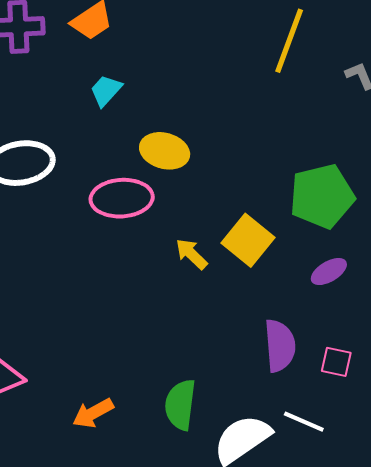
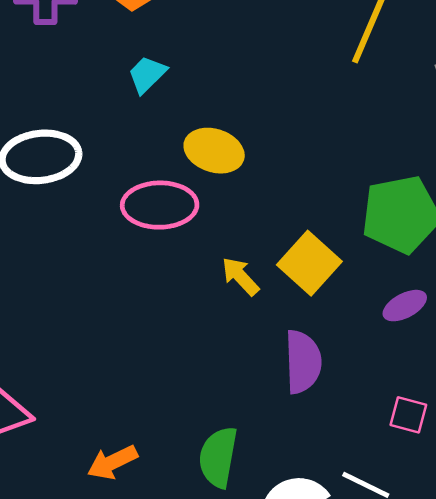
purple semicircle: (280, 346) -> (303, 362), moved

